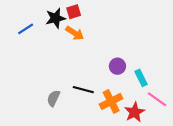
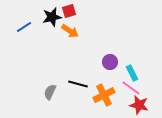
pink line: (157, 99) -> (131, 88), moved
red star: (135, 112) -> (139, 105), moved, turned -30

